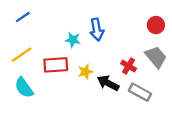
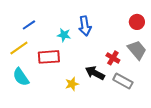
blue line: (23, 17) -> (29, 25), moved
yellow star: (85, 72) -> (72, 84), moved

